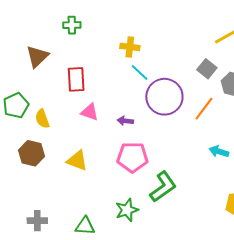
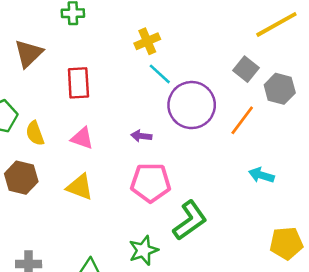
yellow cross: (130, 47) -> (147, 41), turned -30
pink triangle: (90, 112) -> (82, 138), moved

